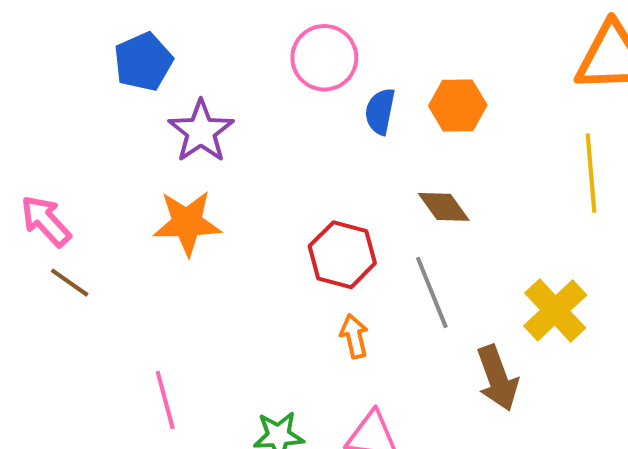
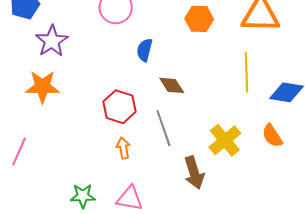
orange hexagon: (458, 105) -> (199, 19), moved
blue semicircle: (380, 111) -> (145, 50), moved
pink line: (165, 400) -> (19, 152), moved, turned 36

